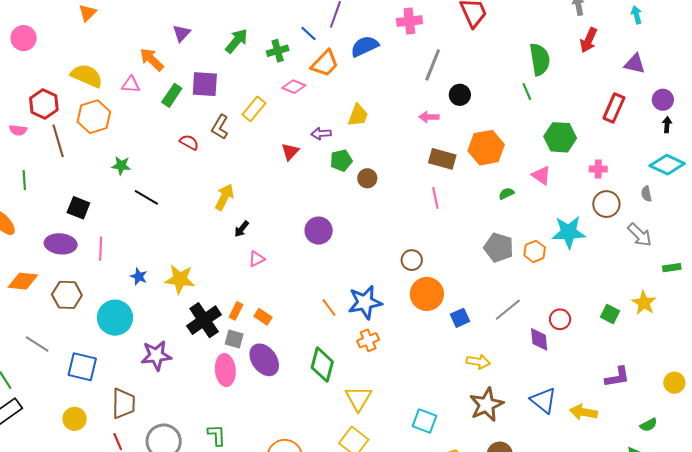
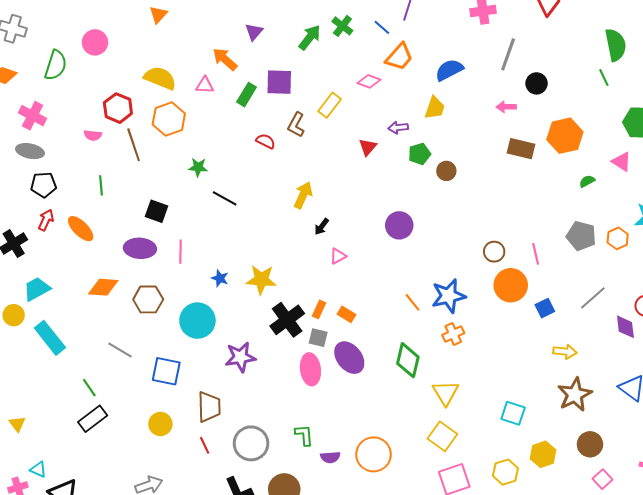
blue semicircle: (365, 46) -> (449, 70), moved
green cross: (278, 51) -> (342, 26), moved, turned -35
pink line: (435, 198) -> (536, 254), moved

